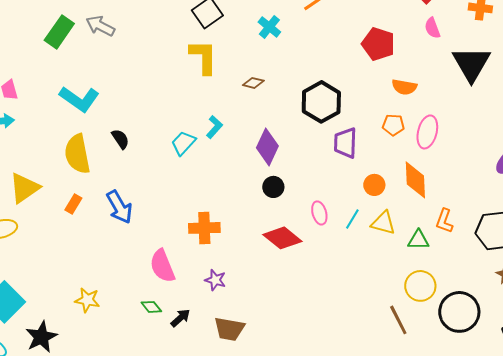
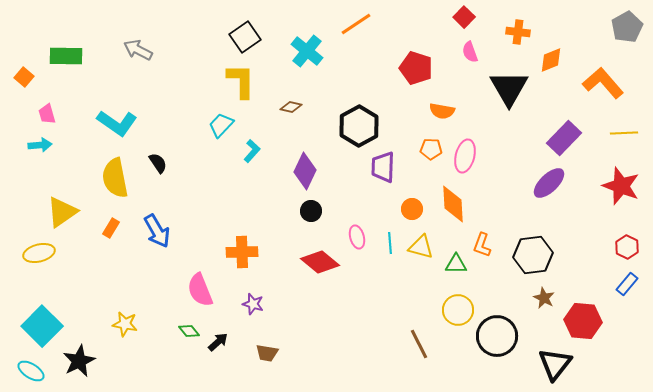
cyan cross: (269, 27) -> (307, 51), size x1.4
green rectangle: (59, 32) -> (66, 56), moved, turned 56
cyan trapezoid: (183, 143) -> (221, 125), moved
cyan line: (352, 219) -> (390, 243), turned -35
brown line: (398, 320) -> (419, 344), moved
brown trapezoid: (229, 329) -> (267, 353), size x0.7

